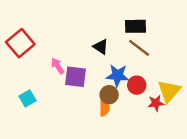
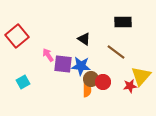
black rectangle: (135, 26) -> (123, 22), moved
brown line: (139, 48) -> (116, 52), moved
blue star: (117, 75) -> (81, 66), moved
red circle: (137, 85) -> (103, 82), moved

